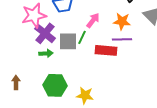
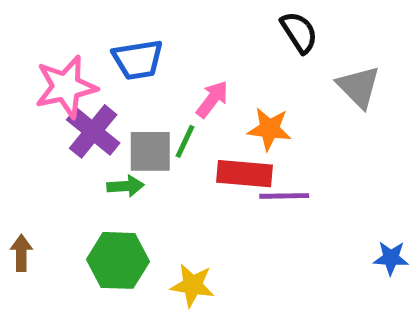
orange star: (122, 21) -> (269, 129), moved
purple line: (122, 39) -> (284, 196), moved
green arrow: (46, 53) -> (125, 186), moved

